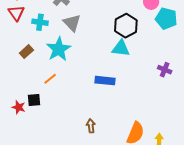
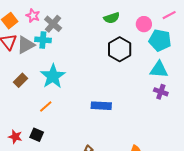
cyan cross: (40, 22) -> (43, 40), moved
gray triangle: (72, 23) -> (26, 45), moved, turned 48
cyan triangle: (121, 48) -> (159, 70), moved
black square: (34, 100) -> (37, 135), moved, turned 32

